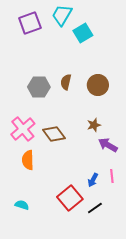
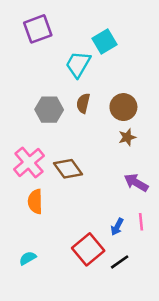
cyan trapezoid: (62, 15) -> (78, 64), moved
brown star: (94, 125) -> (127, 137), moved
cyan semicircle: (22, 205) -> (28, 258), turned -48

